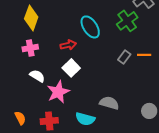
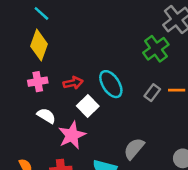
cyan ellipse: (90, 27) -> (111, 84), moved
red arrow: (68, 45) -> (73, 83), moved
gray semicircle: (109, 103) -> (134, 149), turned -66

